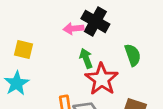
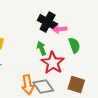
pink arrow: (73, 29) -> (60, 29), moved

